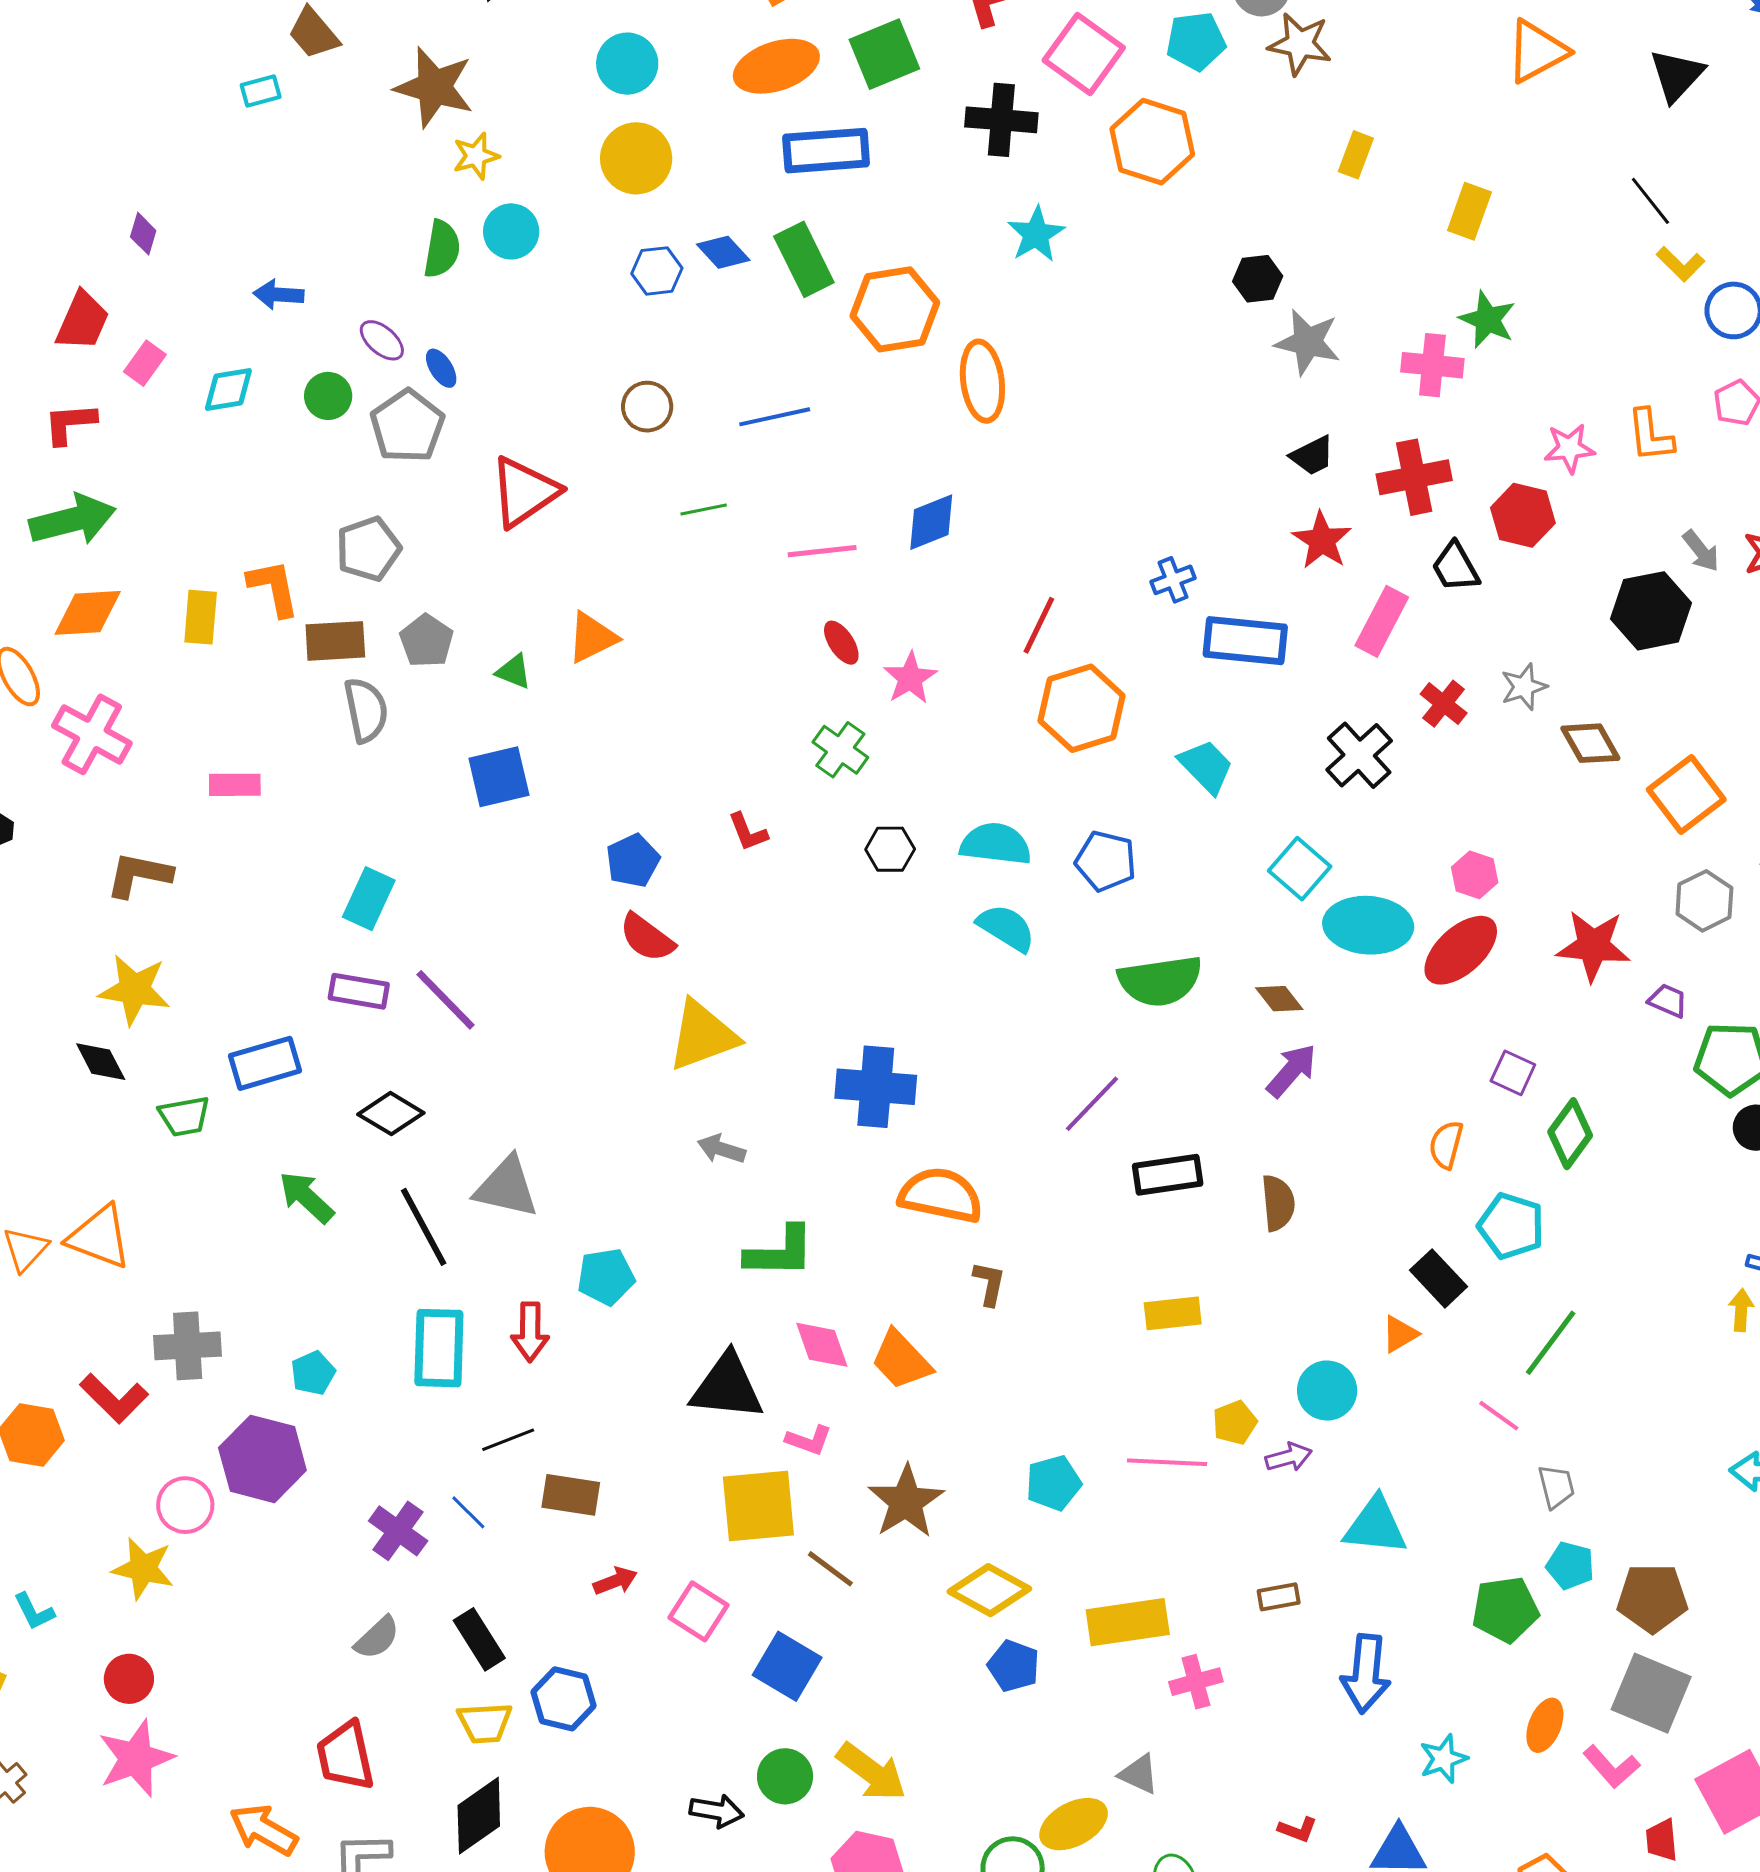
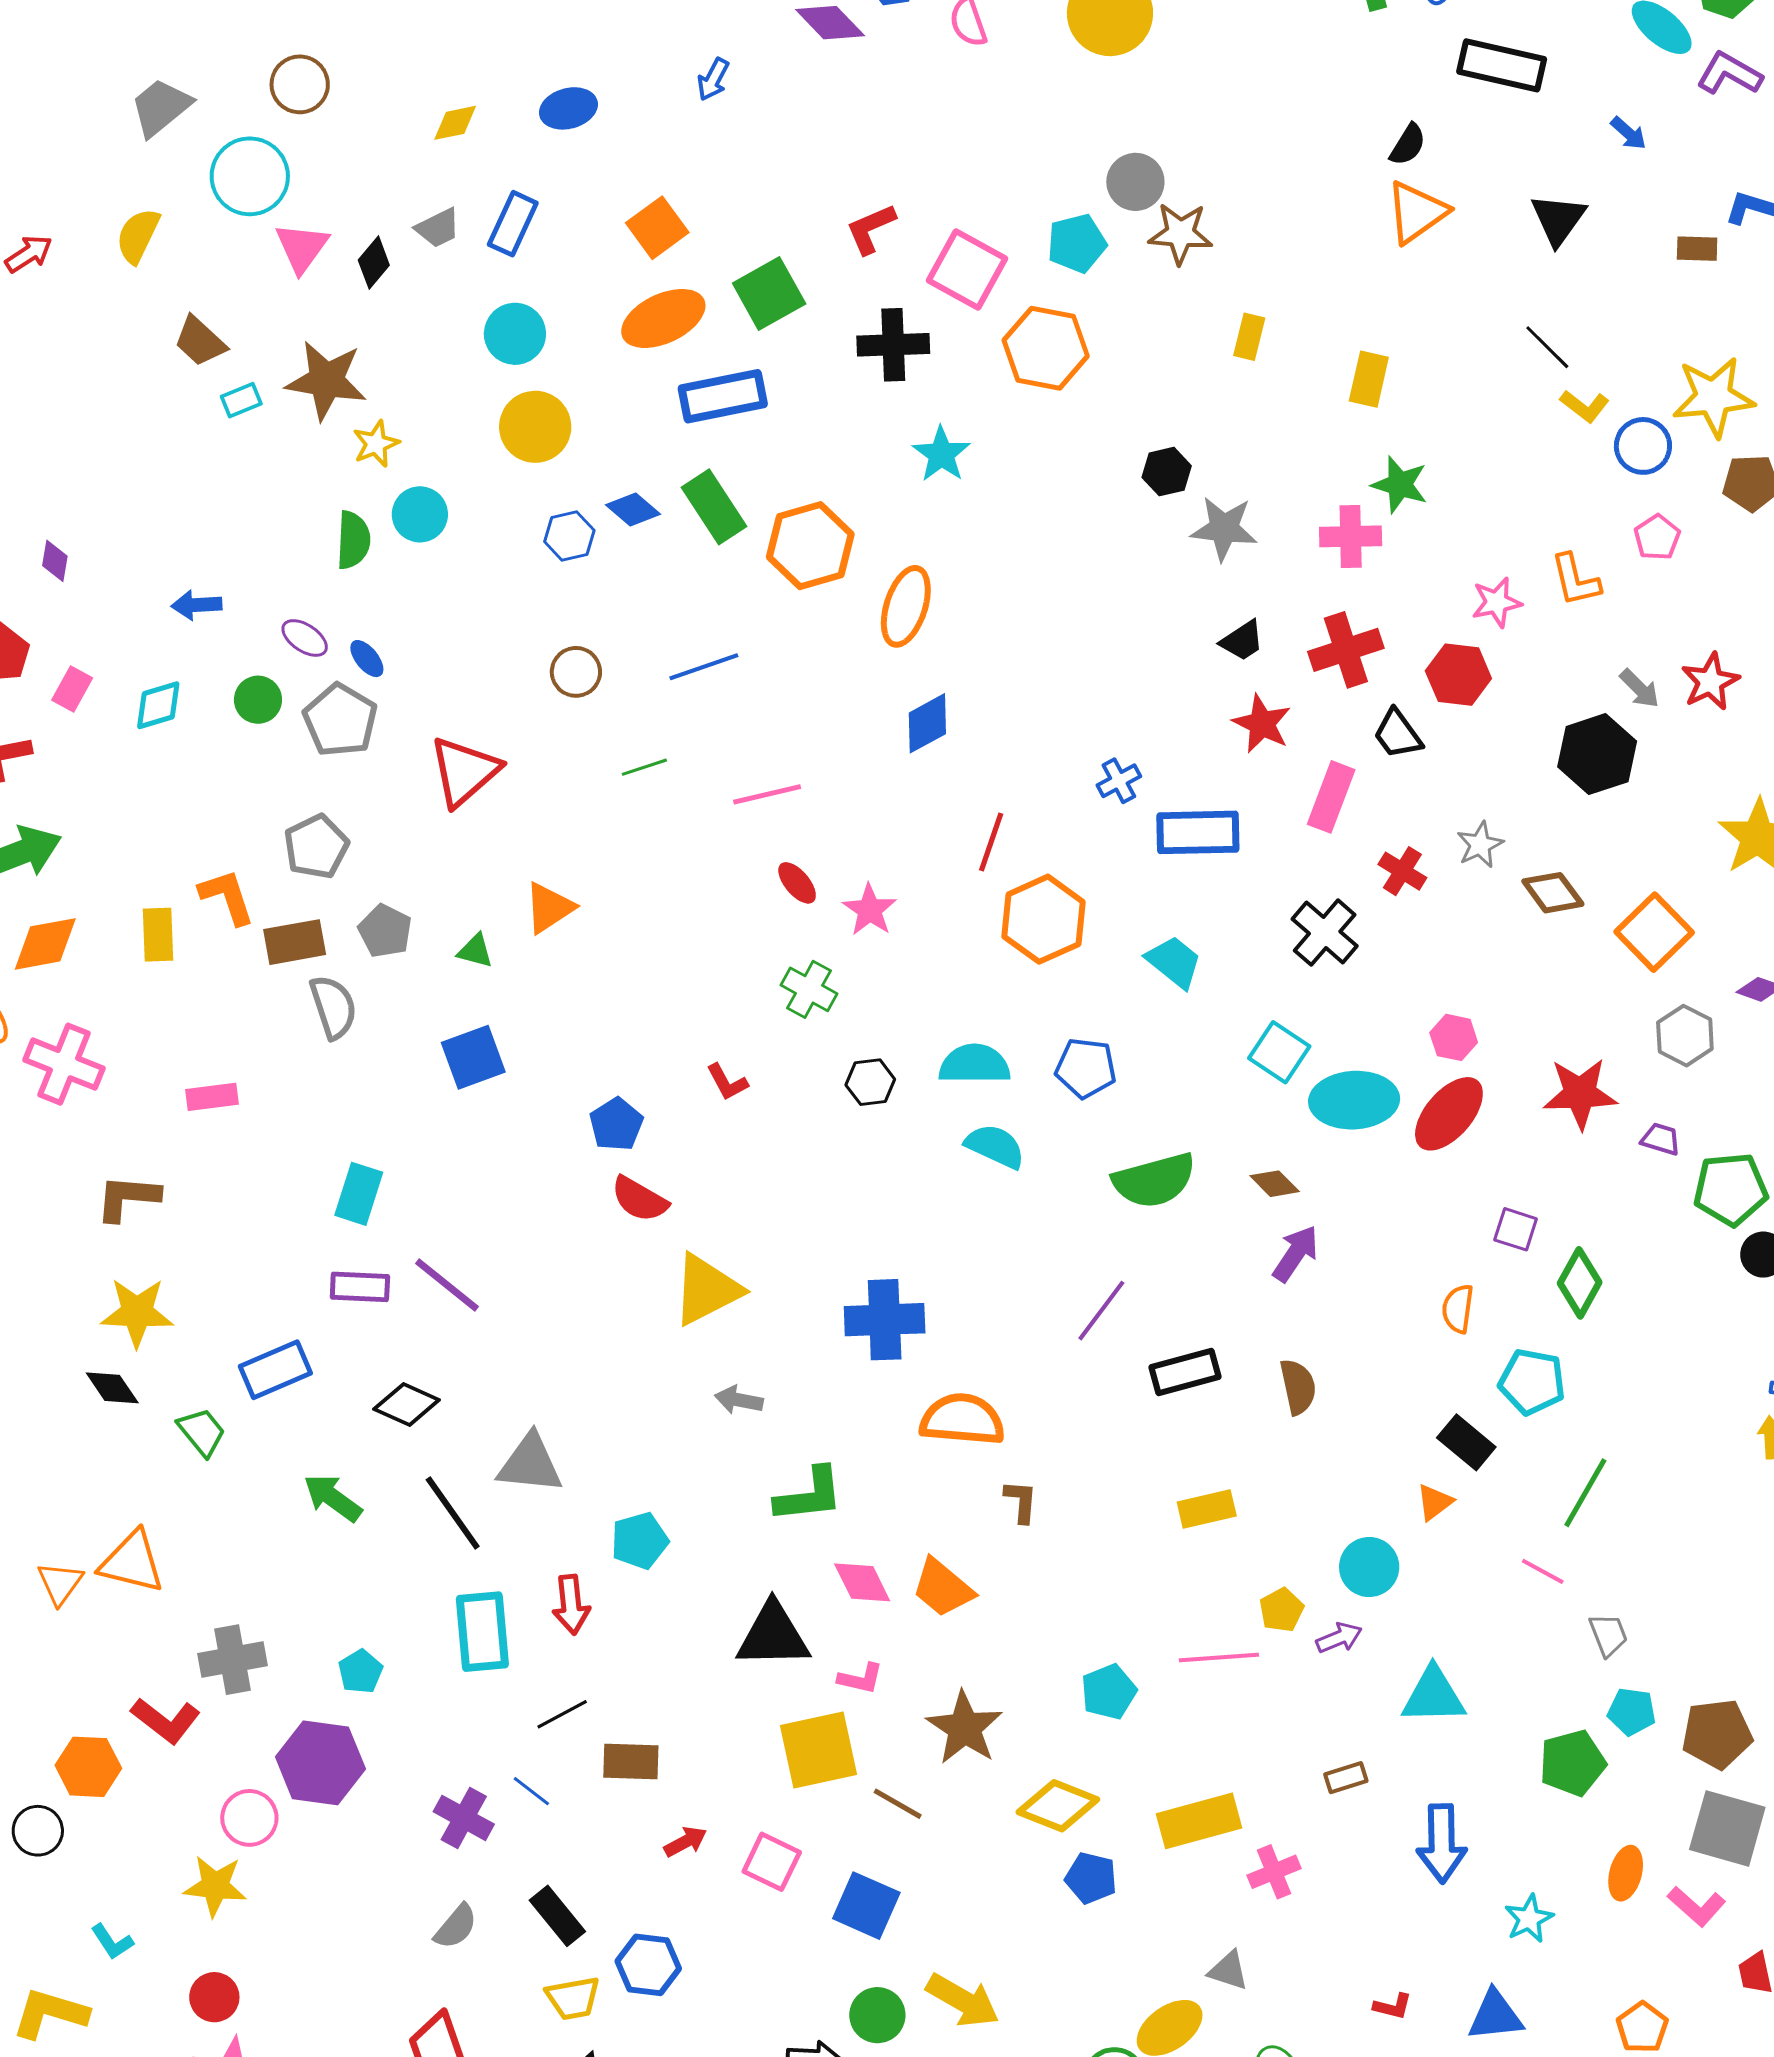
cyan rectangle: (261, 91) -> (241, 400), moved
orange ellipse: (982, 381) -> (906, 606), turned 32
blue diamond: (931, 522) -> (927, 723), moved
green trapezoid: (184, 1116) -> (202, 1432), turned -112

